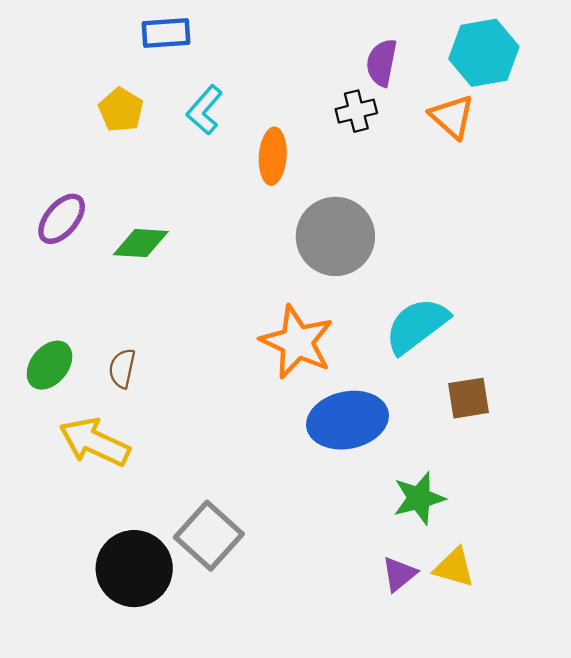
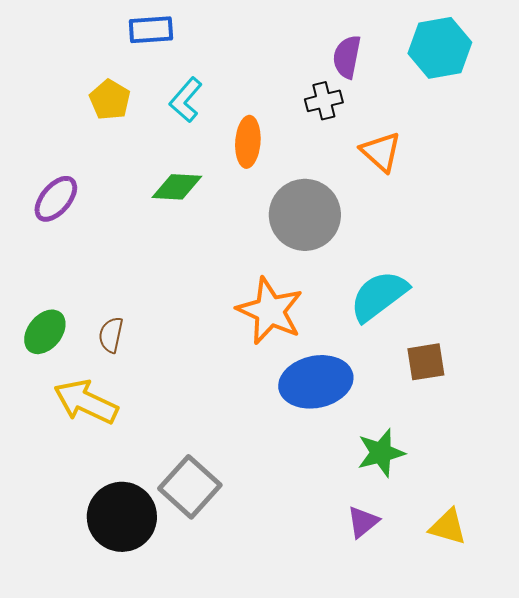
orange triangle: (452, 117) -> (381, 152), moved
green diamond: (141, 243) -> (177, 187), moved
yellow triangle: (454, 567) -> (448, 527), moved

